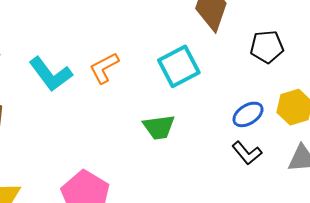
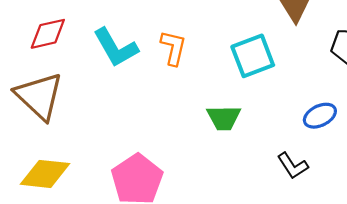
orange L-shape: (104, 68) -> (173, 48), turned 124
black L-shape: (247, 153) -> (293, 166), moved

